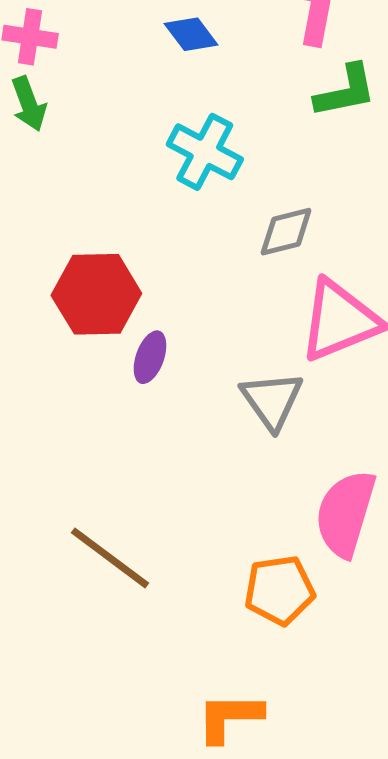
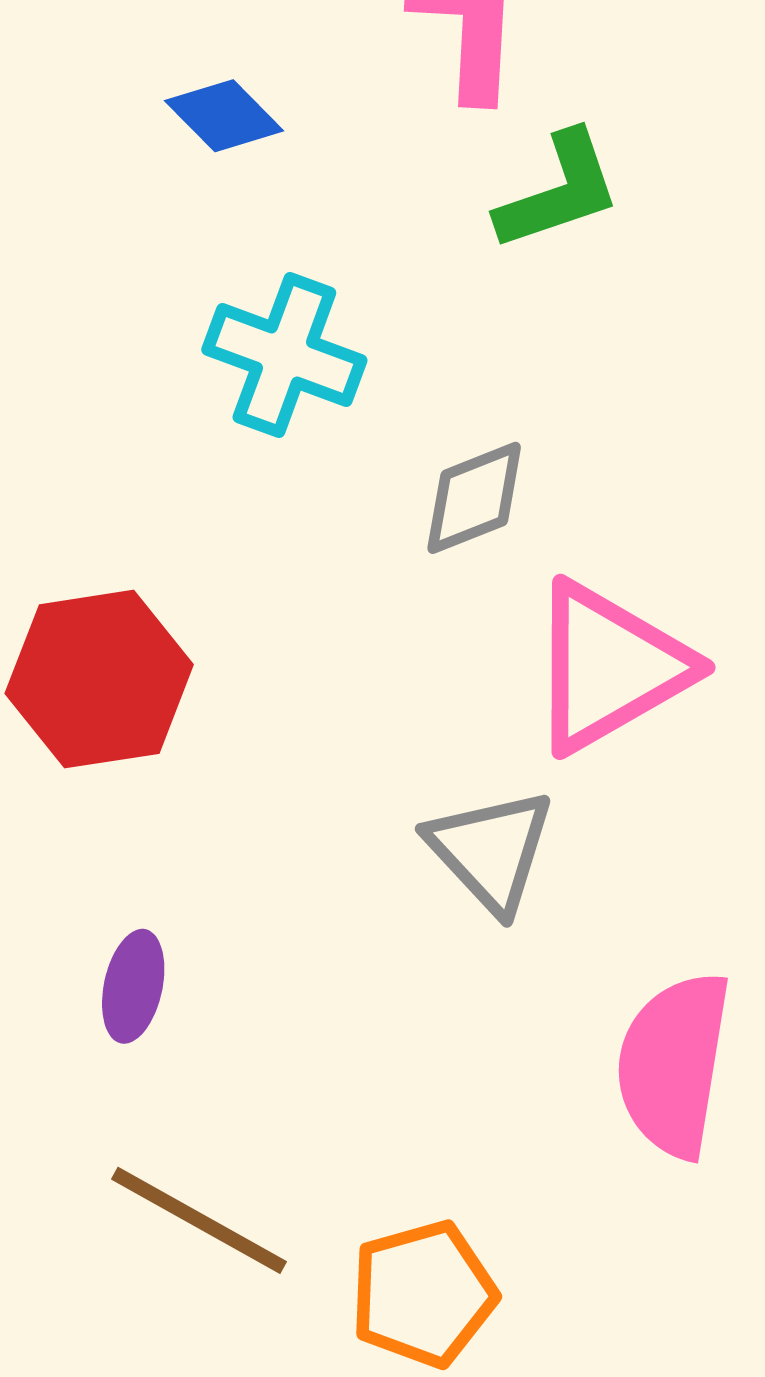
purple ellipse: (150, 357) -> (133, 986), moved
orange pentagon: (279, 590) -> (423, 1294), moved

